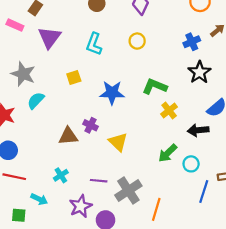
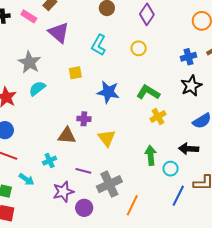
purple triangle: (49, 37) -> (59, 33), turned -35
purple cross: (91, 125) -> (84, 119), turned -32
black arrow: (198, 130) -> (189, 149), moved
brown triangle: (68, 136) -> (67, 136), moved
green arrow: (168, 153) -> (151, 155), turned 120

